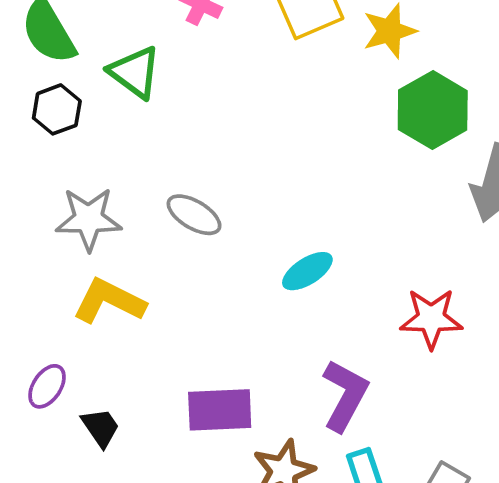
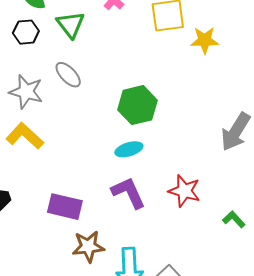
green hexagon: (433, 110) -> (137, 105), moved
gray ellipse: (194, 215) -> (68, 75), moved
purple L-shape: (345, 395) -> (129, 193), moved, turned -69

